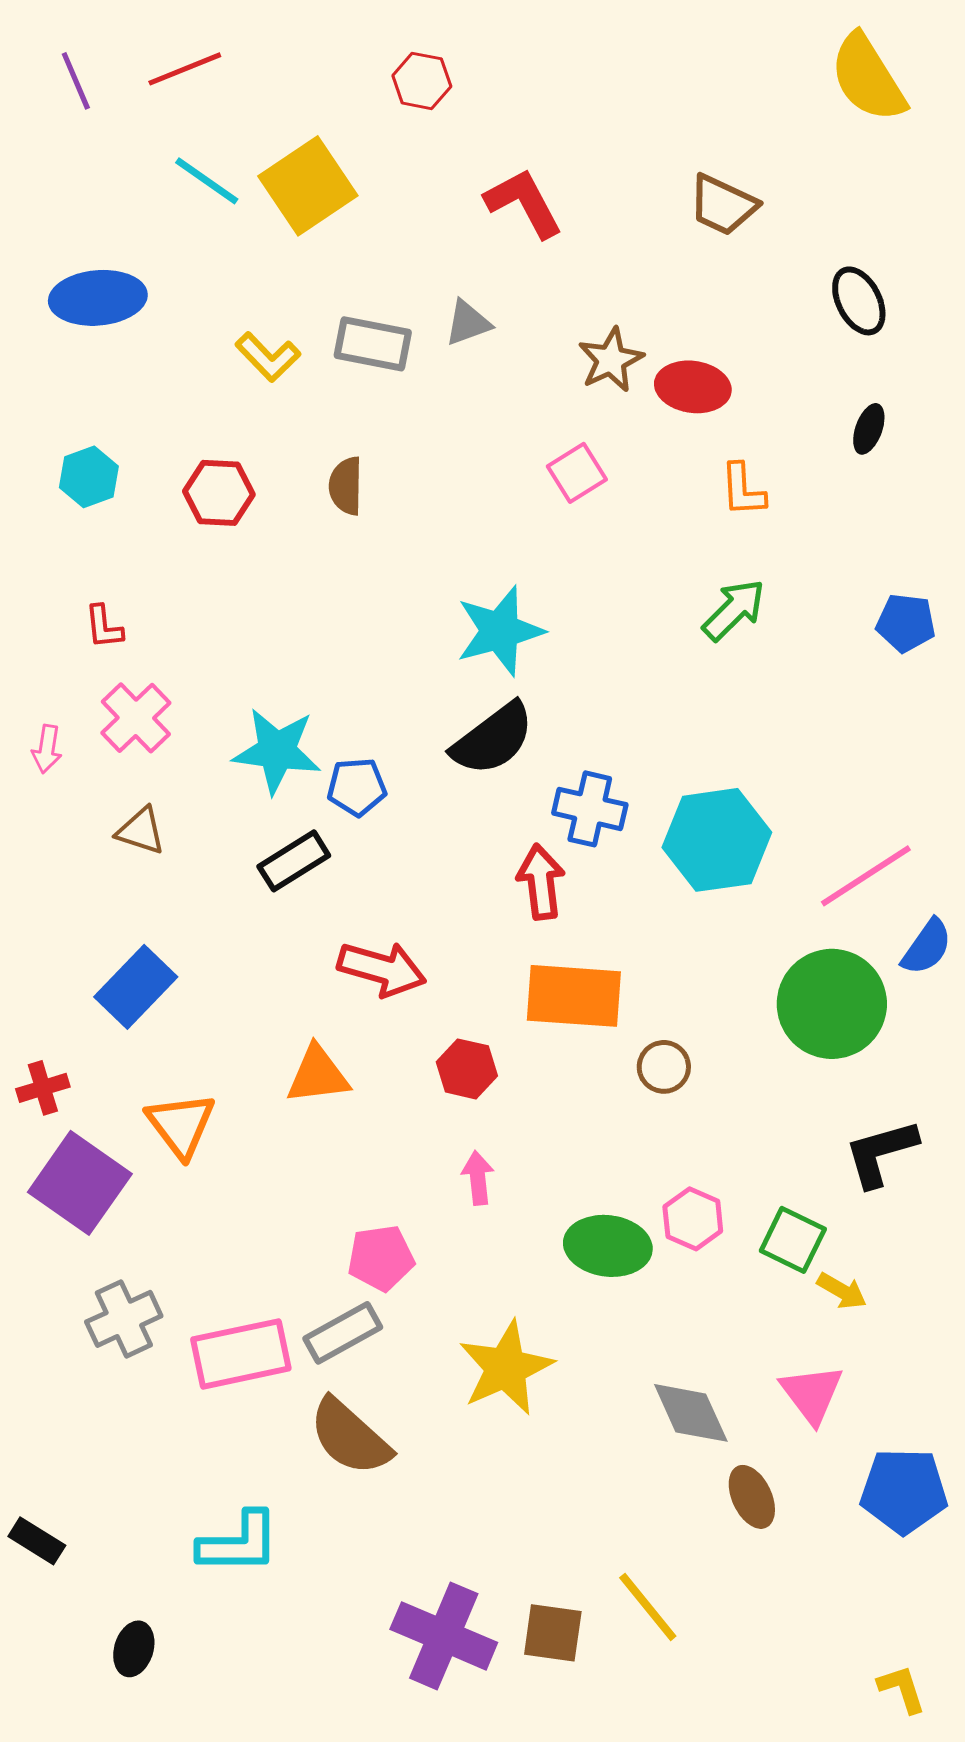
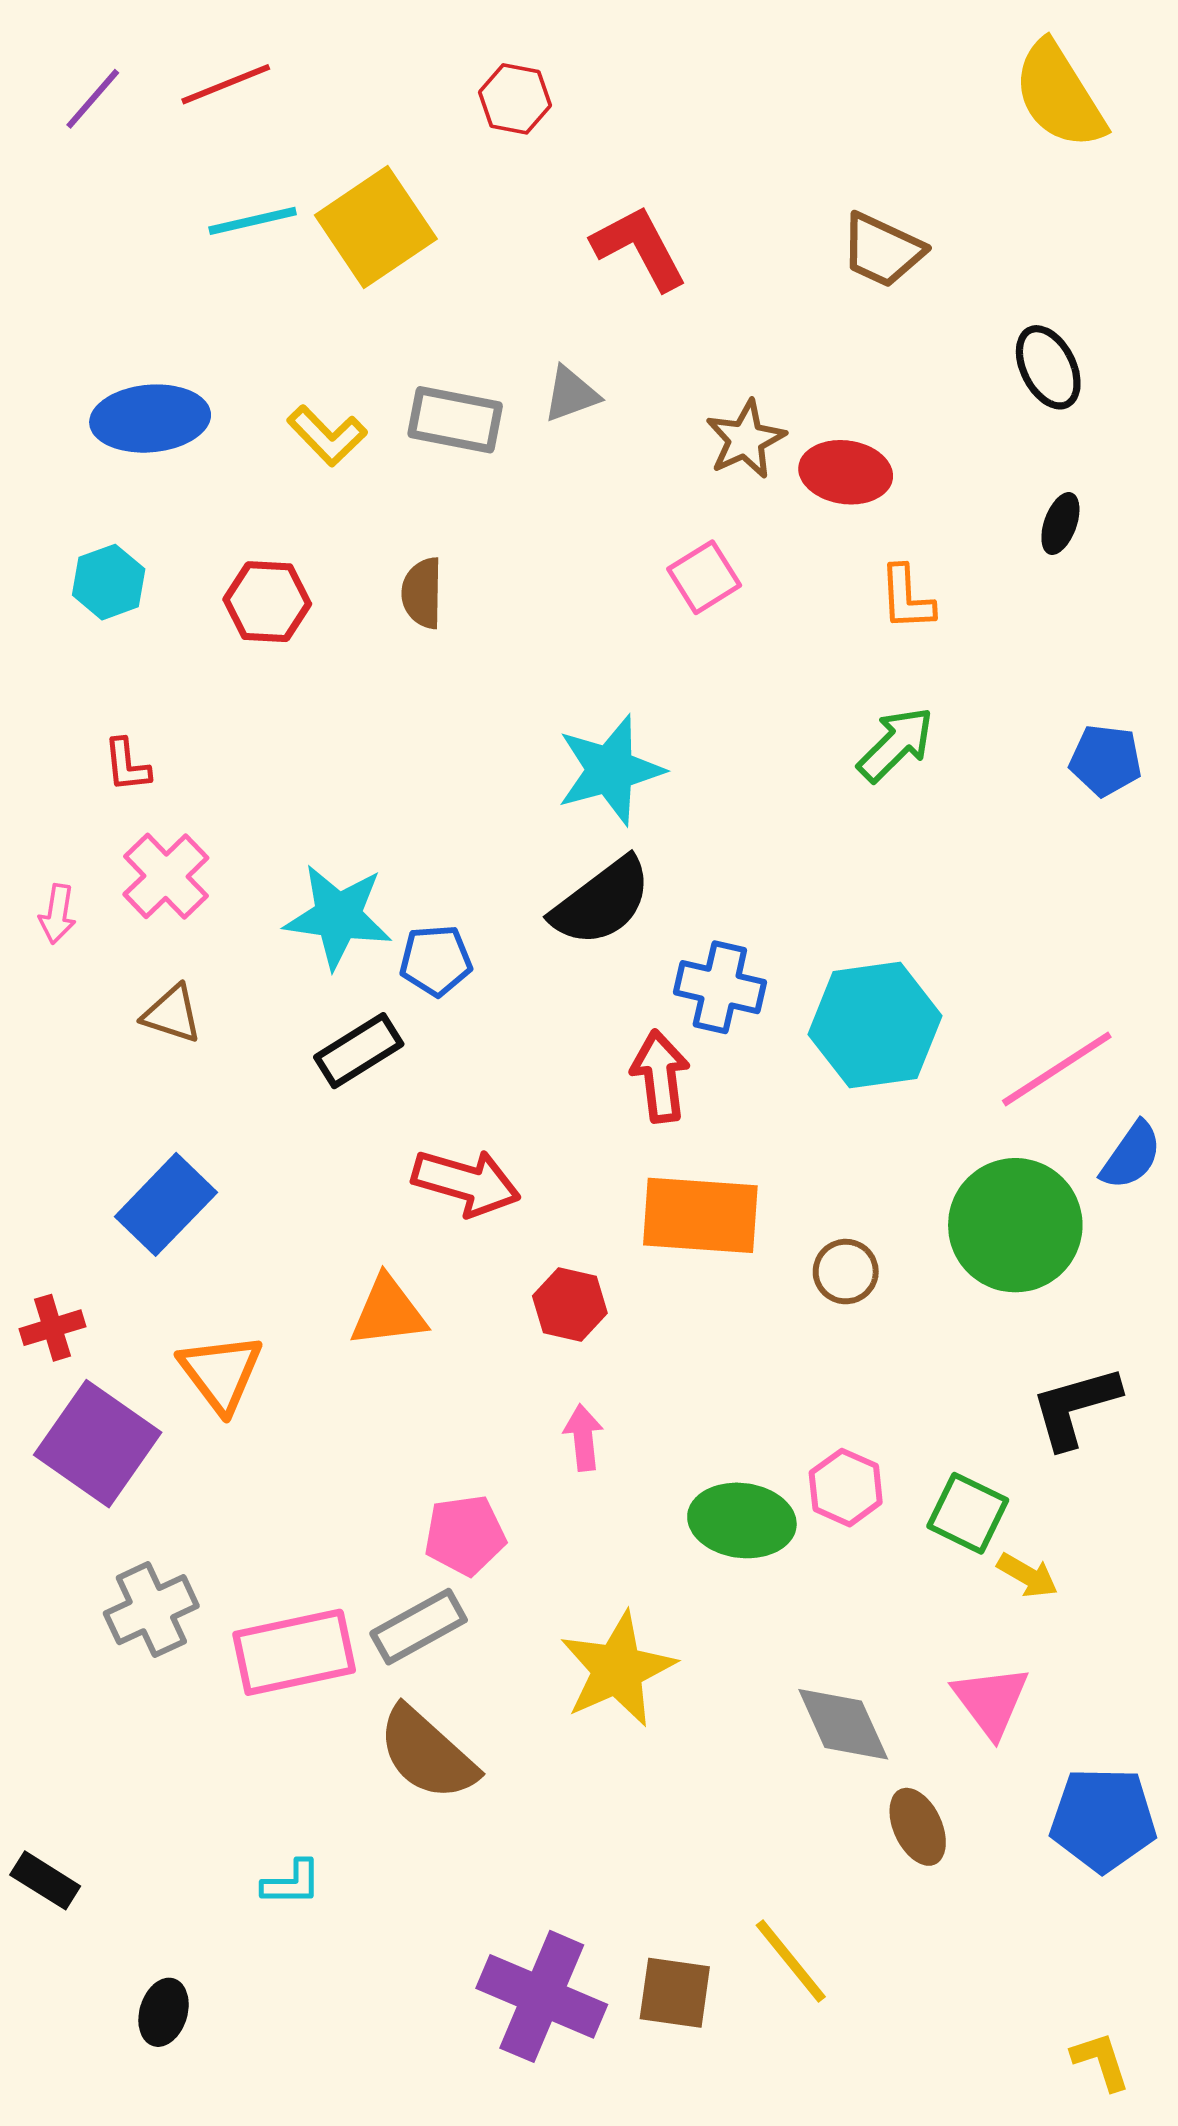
purple line: (76, 81) -> (93, 99), turned 64
cyan line: (207, 181) -> (253, 221), turned -48
blue ellipse: (98, 298) -> (150, 419), moved
brown circle: (664, 1067) -> (846, 1272), moved
cyan L-shape: (239, 1543) -> (292, 1883), size x0.6

